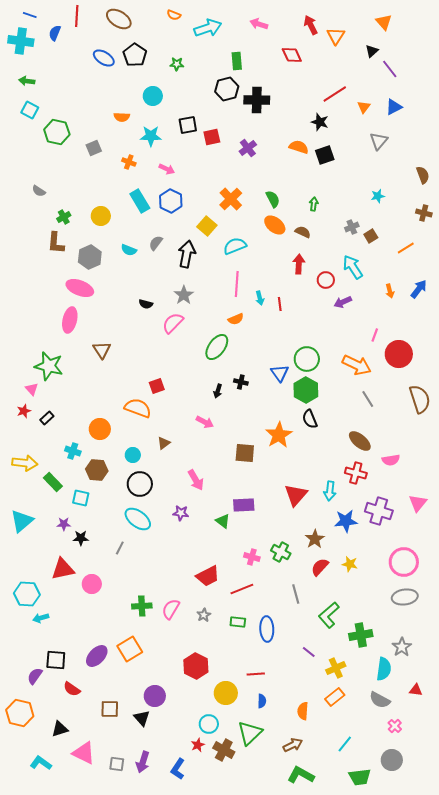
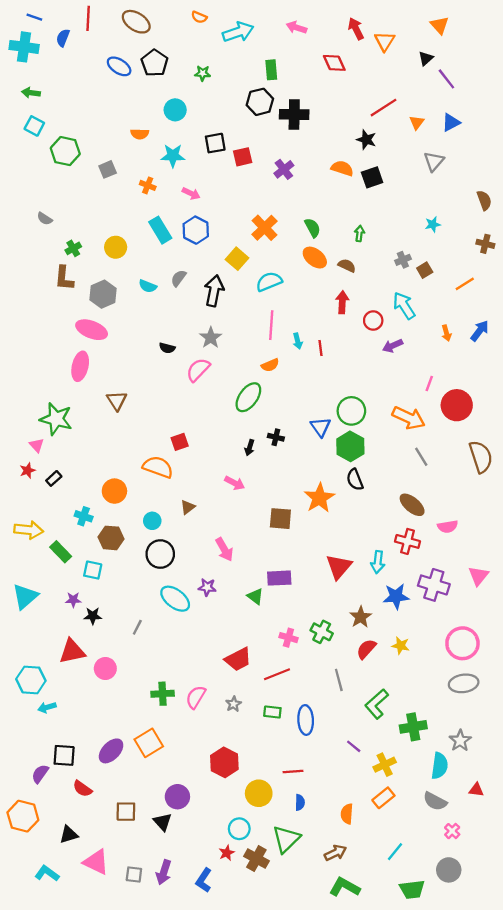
cyan ellipse: (138, 519) -> (175, 599), moved

